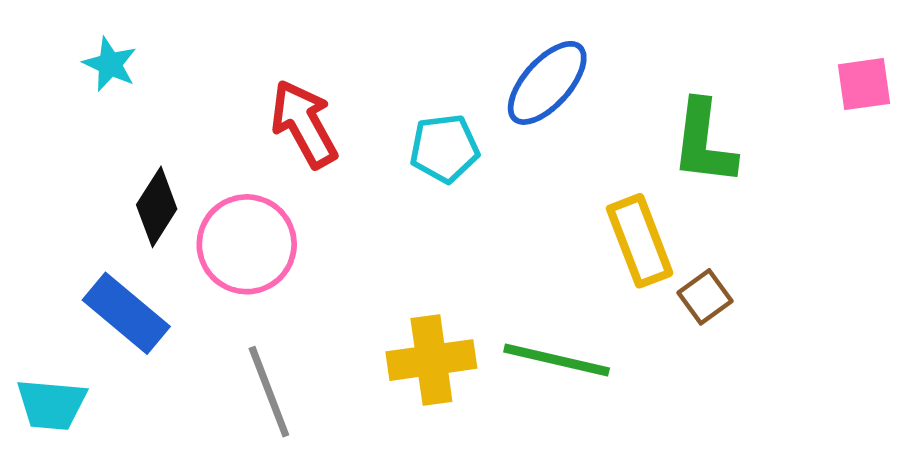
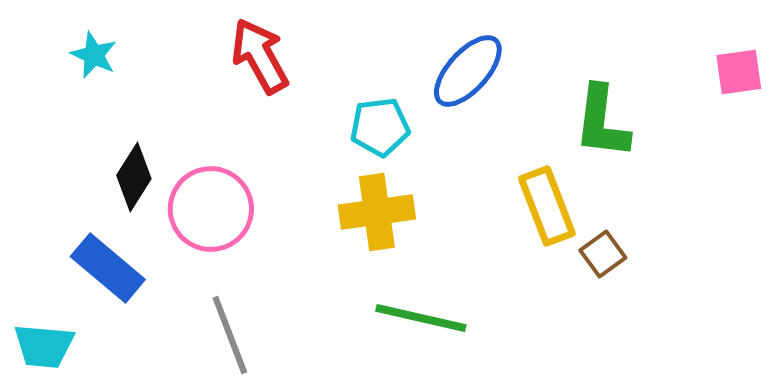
red arrow: (304, 124) -> (260, 56), moved
yellow cross: (431, 360) -> (377, 212), moved
green line: (557, 360) -> (421, 318), moved

